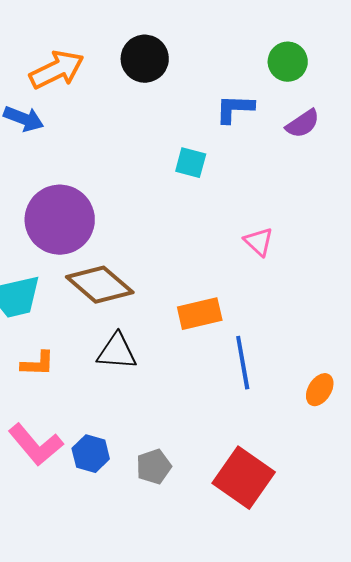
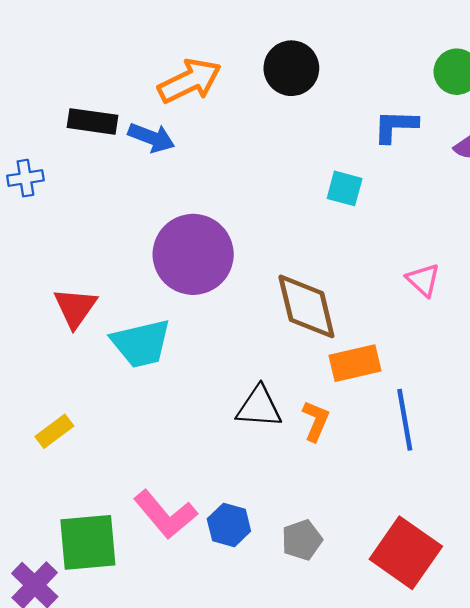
brown diamond: (100, 285) -> (306, 306), moved, turned 36
orange L-shape: (38, 364) -> (316, 421), moved, turned -69

